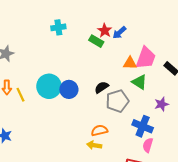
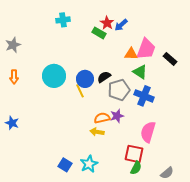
blue circle: (69, 89) -> (85, 79), moved
yellow line: (21, 95) -> (80, 91), moved
purple star: (161, 104) -> (117, 116), moved
blue cross: (143, 126) -> (144, 96), moved
pink semicircle: (148, 145) -> (148, 132), size x1.5

